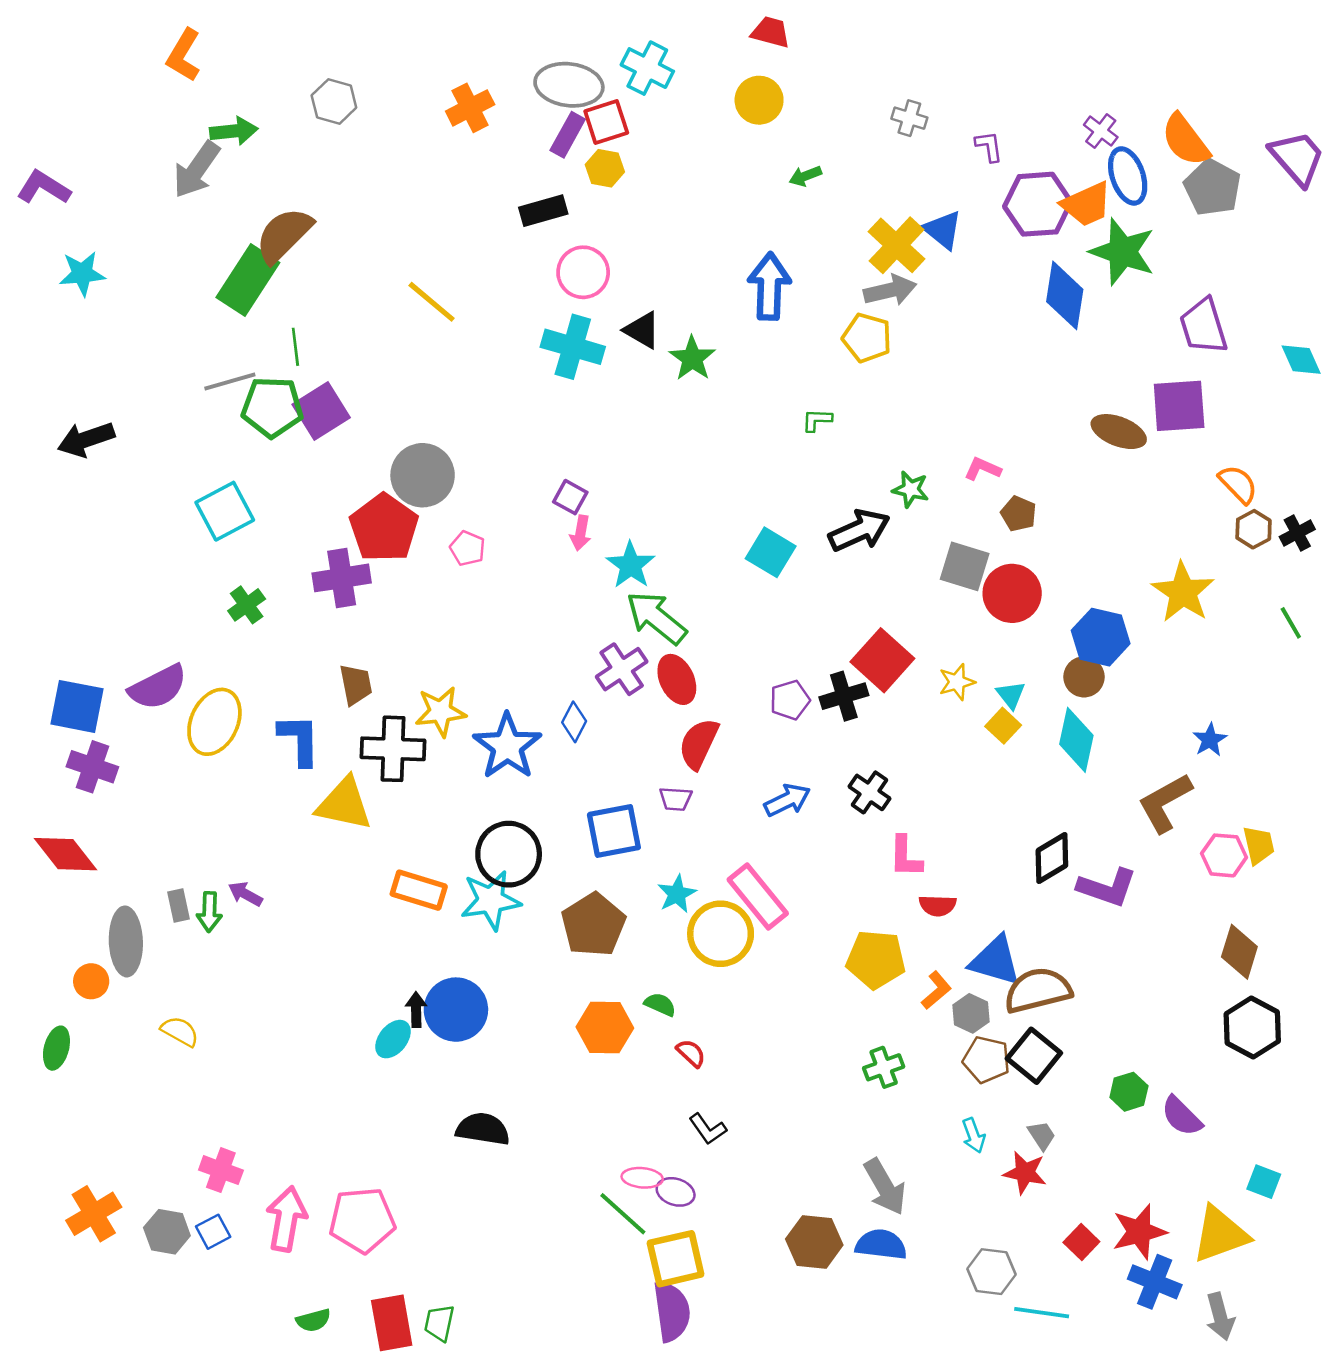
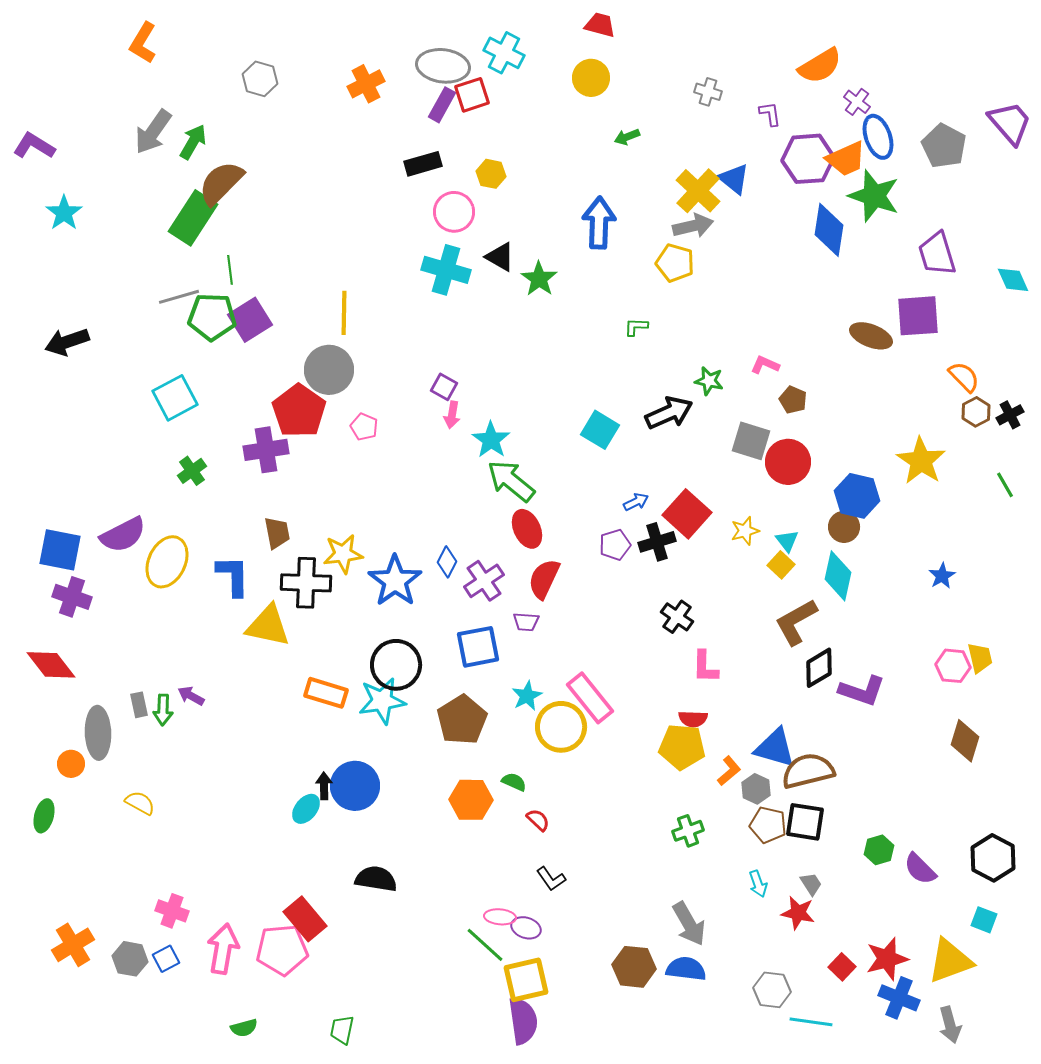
green arrow: (234, 131) -> (193, 142), moved, turned -54
orange semicircle: (1185, 140) -> (820, 66), moved, turned -84
yellow hexagon: (605, 168) -> (491, 174), moved
cyan star: (82, 274) -> (64, 213), turned -30
yellow line: (432, 302) -> (344, 313), moved, turned 51
purple cross: (622, 669) -> (484, 581), moved
blue arrow: (787, 800) -> (636, 502), moved, size x0.7
brown L-shape: (1165, 803) -> (796, 622), moved
red semicircle: (938, 905) -> (693, 719), moved
black hexagon: (1252, 1028) -> (993, 858), moved
black square: (1034, 1056) -> (805, 822), turned -30
red rectangle: (392, 1323) -> (305, 919), moved, turned -30

